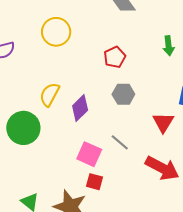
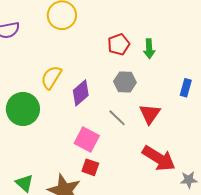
green arrow: (169, 46) -> (149, 49), moved
red triangle: (163, 122) -> (150, 114), moved
gray line: (120, 142) -> (117, 118), moved

